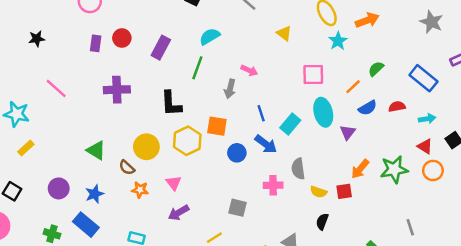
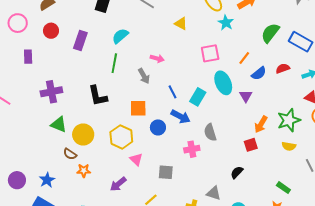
red circle: (122, 38) -> (51, 31), moved
purple rectangle: (161, 48) -> (80, 41), moved
green semicircle: (376, 69) -> (270, 33), moved, size x1.5
gray arrow: (230, 89) -> (144, 76), turned -35
yellow hexagon: (187, 141) -> (121, 137), moved
green triangle: (96, 150) -> (59, 124), moved
pink triangle: (174, 183) -> (136, 159), moved
yellow semicircle: (318, 192) -> (289, 146), moved
black semicircle: (322, 222) -> (237, 172), turned 32

